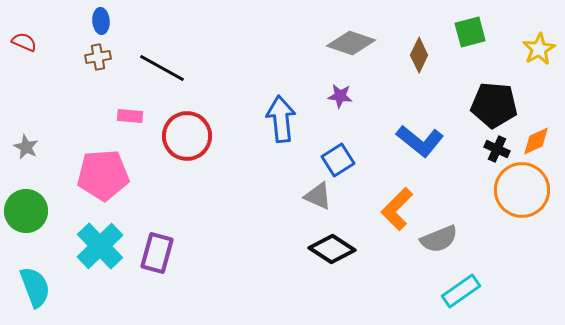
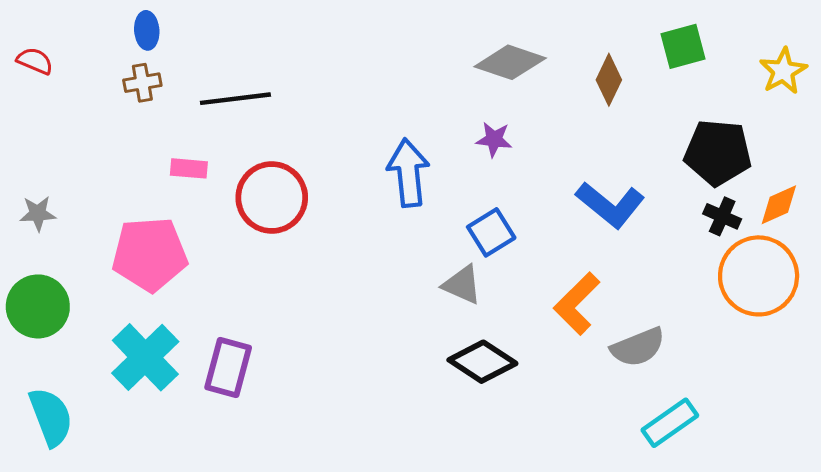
black line: (162, 68) -> (235, 99), turned -36
gray star: (26, 147) -> (38, 213), turned -30

